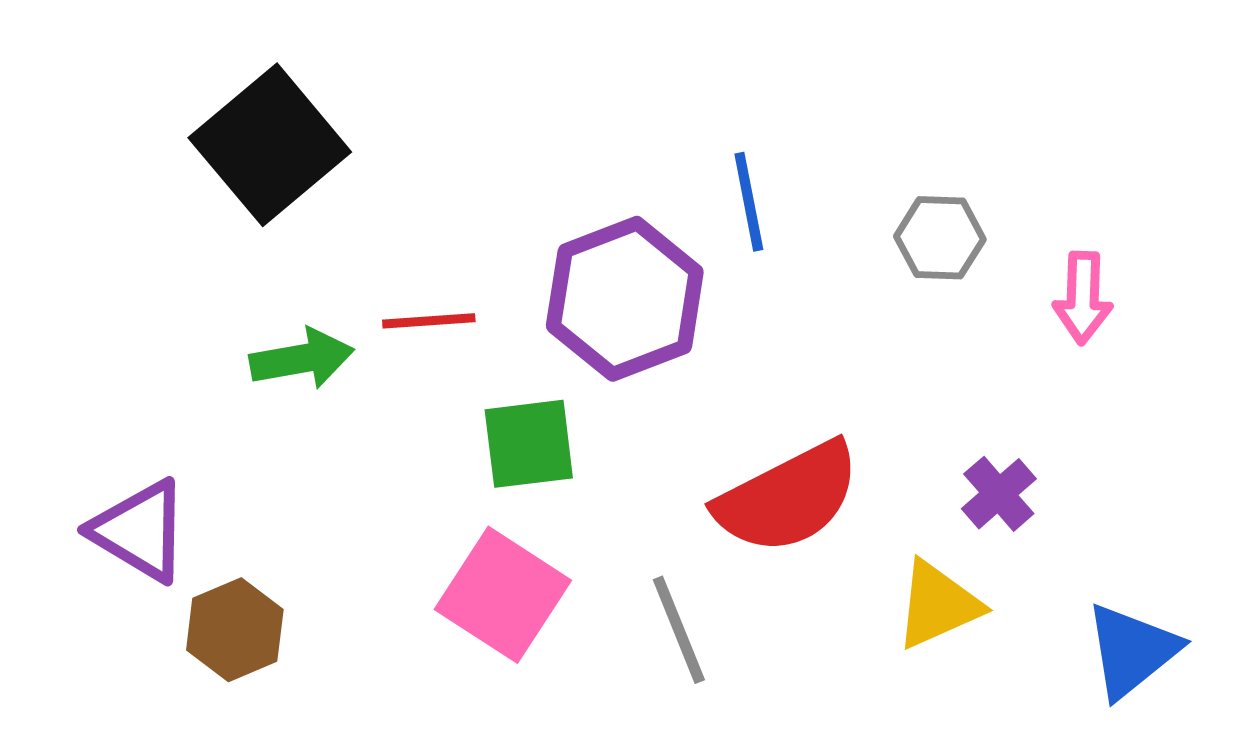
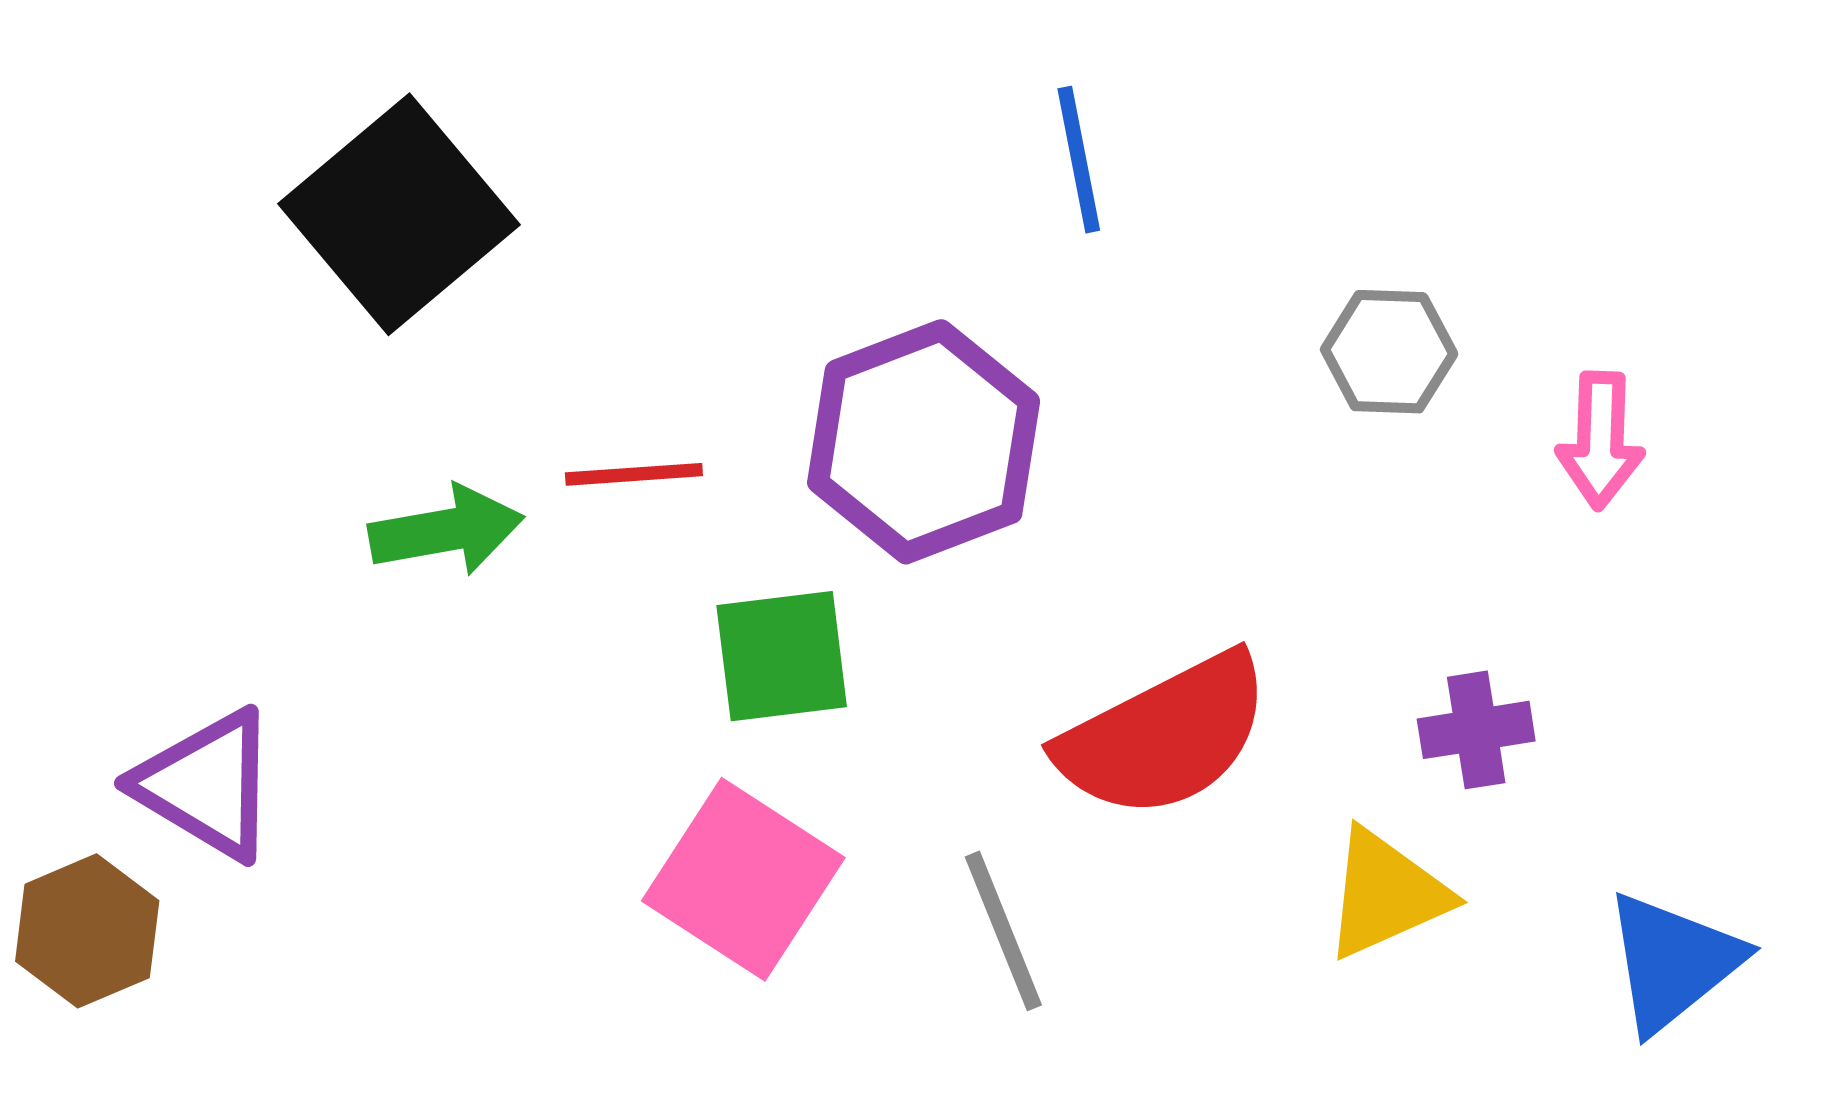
blue line: (749, 202) -> (1079, 160), moved
purple cross: (999, 494) -> (1476, 730), turned 32
brown hexagon: (235, 630) -> (87, 931), moved

